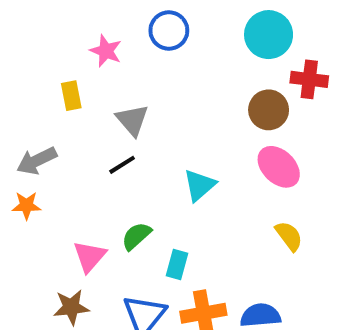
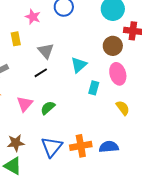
pink ellipse: (279, 167) -> (118, 74), turned 30
cyan triangle: (199, 185) -> (79, 65), moved
pink triangle: (90, 256) -> (25, 104), moved
cyan rectangle: (177, 264) -> (94, 88), moved

